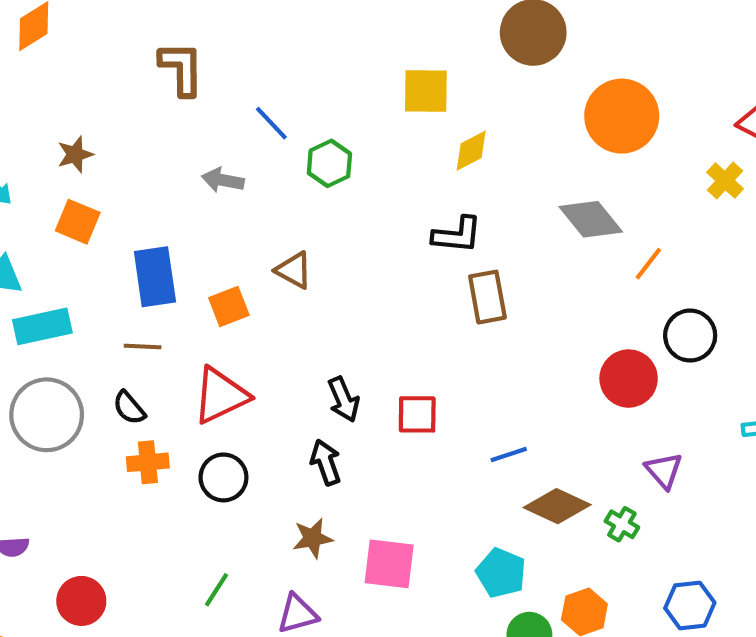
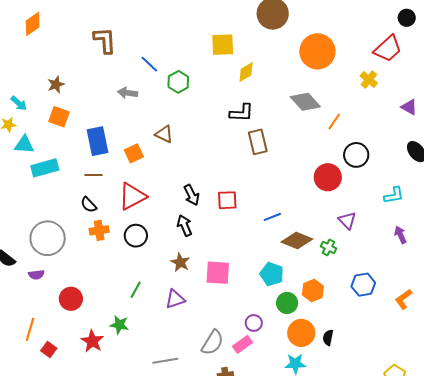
gray circle: (47, 415) -> (48, 238), moved
brown star: (313, 538) -> (180, 262), turned -30

